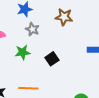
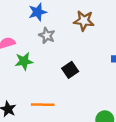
green star: (23, 52) -> (24, 61), moved

